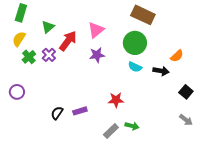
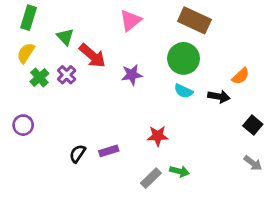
green triangle: (48, 27) -> (65, 37), turned -32
pink triangle: (96, 30) -> (130, 20), moved
red arrow: (68, 41) -> (92, 56), turned 95

